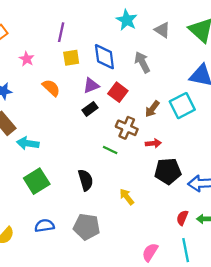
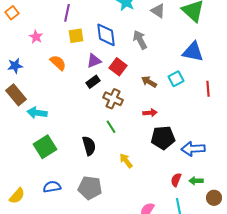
cyan square: (182, 106) -> (176, 79), size x0.7
brown arrow: (152, 109) -> (149, 82), turned 84
brown cross: (127, 128) -> (113, 99), moved
green line: (110, 150) -> (111, 127), moved, turned 32

